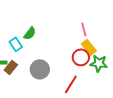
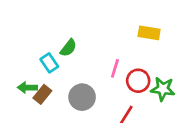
pink line: (84, 29) -> (115, 68), moved, turned 32
yellow rectangle: (89, 47) -> (149, 33), moved, turned -42

